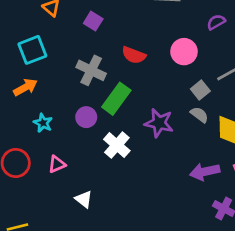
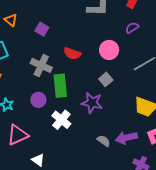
gray square: (200, 90) -> (106, 79), moved
green rectangle: (116, 99) -> (60, 86), turned -40
gray semicircle: (199, 115) -> (104, 141), moved
pink triangle: (57, 164) -> (18, 135), size x1.6

